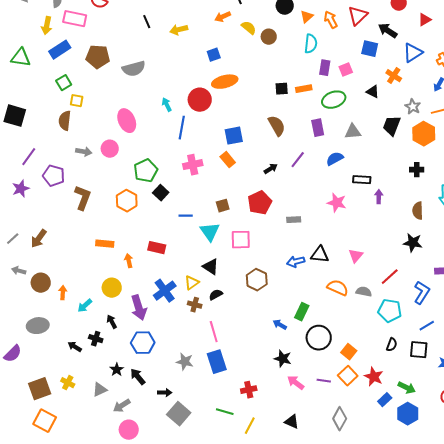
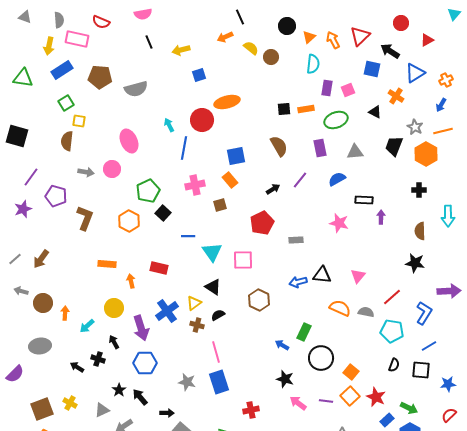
blue square: (214, 55) -> (199, 75), moved
brown square: (223, 206) -> (220, 205), moved

